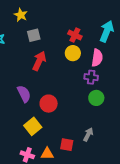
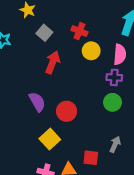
gray square: (34, 35) -> (44, 33), turned -32
red cross: (75, 35) -> (79, 31), moved
green circle: (96, 98) -> (112, 102), moved

